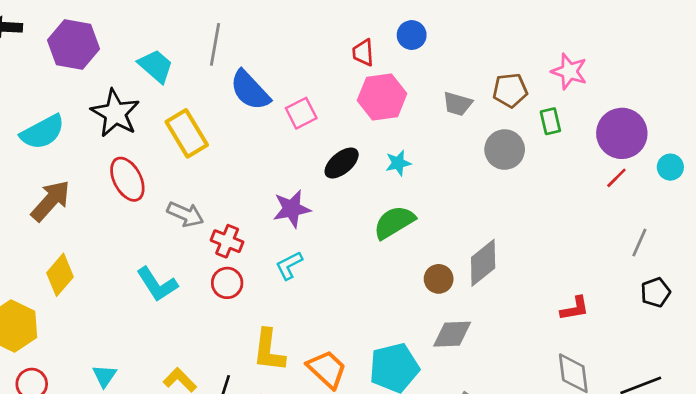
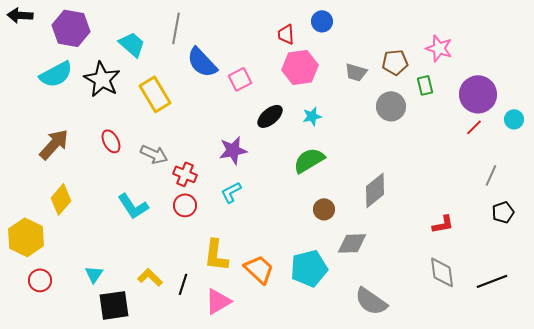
cyan semicircle: (42, 132) -> (56, 74), moved
red ellipse: (127, 179) -> (111, 141), moved, size x0.7
brown circle: (439, 279) -> (324, 209), moved

